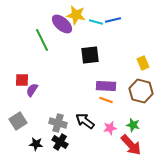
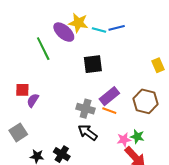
yellow rectangle: (143, 63) -> (158, 65), moved
purple rectangle: (106, 86) -> (109, 96), turned -42
gray cross: (58, 123) -> (86, 109), moved
pink star: (110, 128) -> (124, 140), moved

